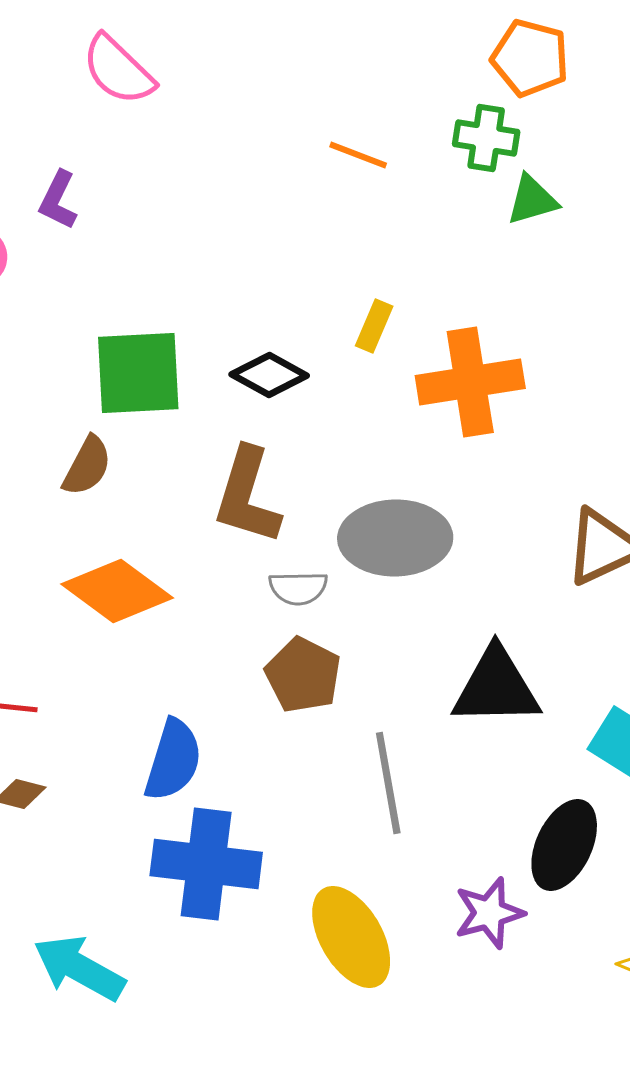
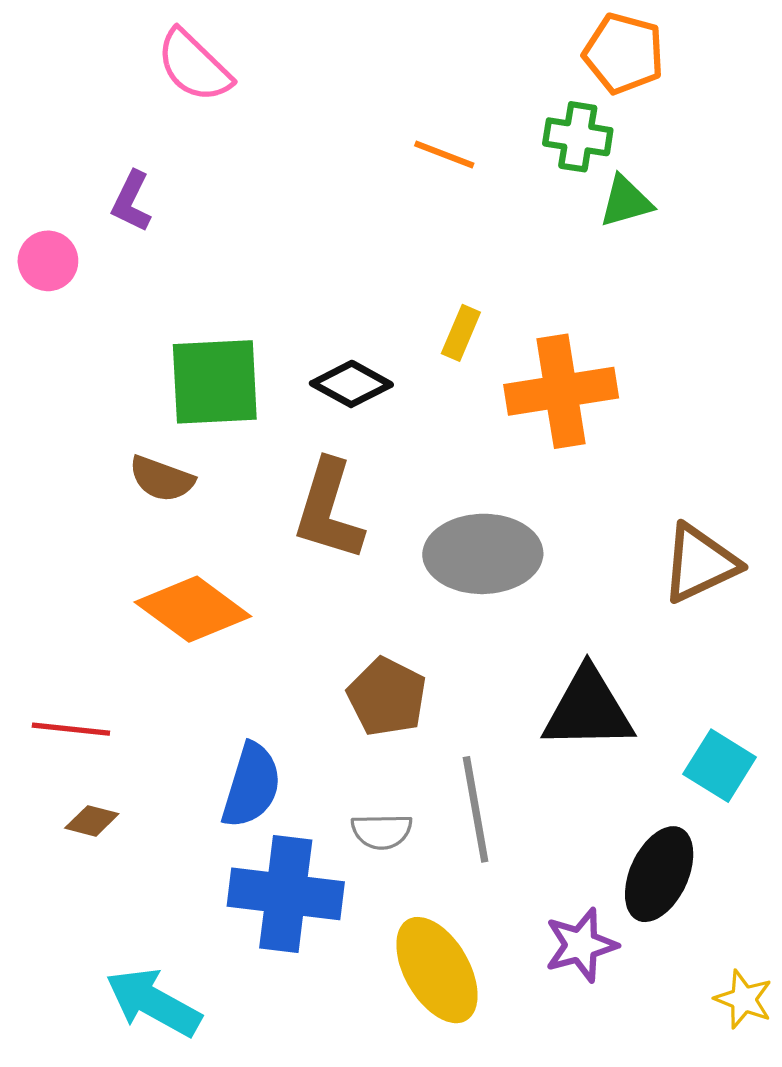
brown semicircle: (87, 466) -> (162, 479), turned 82
gray semicircle: (298, 588) -> (382, 831), moved

